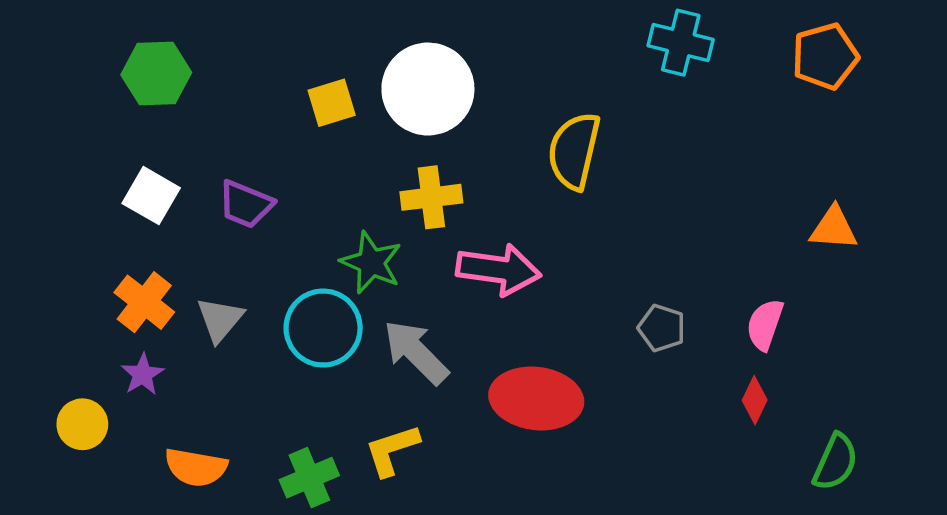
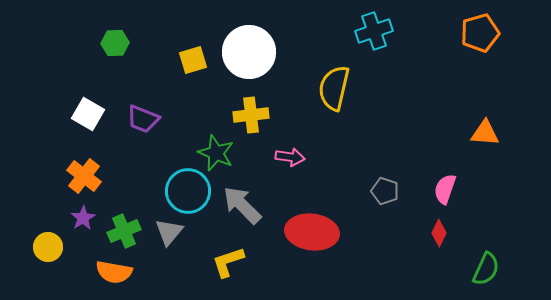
cyan cross: (681, 43) -> (374, 31), moved, turned -33
green hexagon: (156, 74) -> (115, 43), moved, size x0.7
pink arrow: (498, 270) -> (290, 157), size x0.6
gray triangle: (220, 319) -> (169, 232), moved
green cross: (309, 478) -> (124, 231), moved

